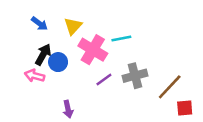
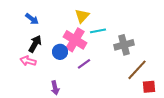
yellow triangle: (73, 26) -> (82, 16), moved
blue circle: (58, 62) -> (60, 52), moved
gray cross: (135, 76) -> (124, 45), moved

